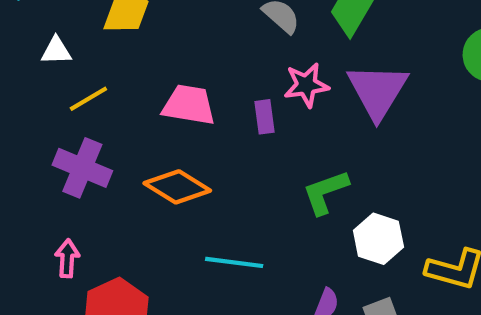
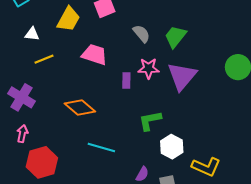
pink trapezoid: (189, 105) -> (94, 55), moved
purple cross: (82, 168) -> (21, 97), moved

